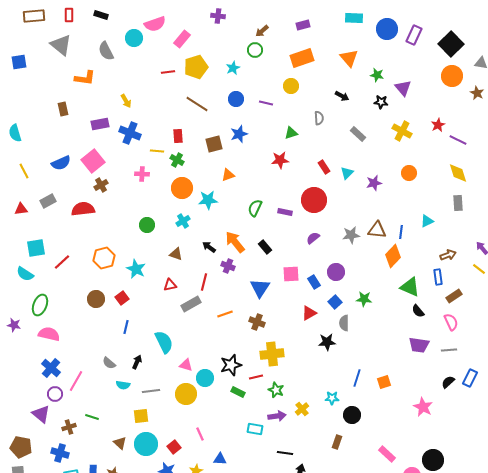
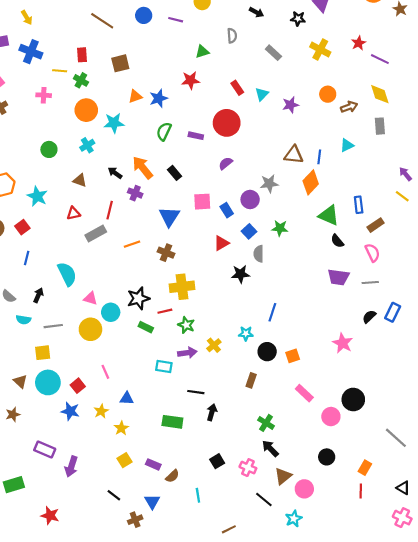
blue star: (239, 134) -> (159, 98), moved
gray star: (351, 235) -> (269, 184), moved
brown arrow: (448, 255) -> (349, 107), moved
orange square: (384, 382) -> (293, 356), moved

